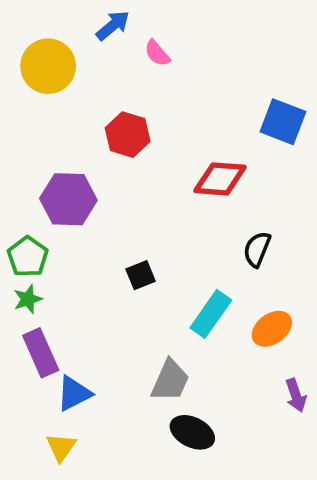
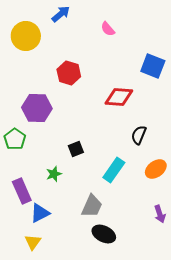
pink semicircle: (157, 53) -> (108, 29), moved
green star: (28, 299) -> (54, 174), moved
orange ellipse: (272, 329) -> (156, 169), moved

